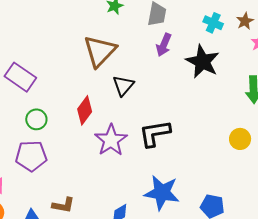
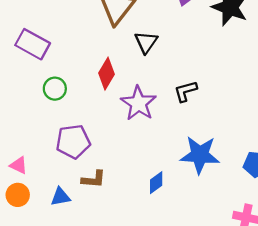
black L-shape: (155, 134) -> (186, 91), size x0.7
purple pentagon: (31, 156) -> (73, 142), moved

